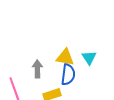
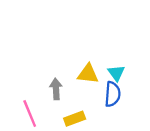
blue semicircle: (68, 75) -> (113, 94), moved

